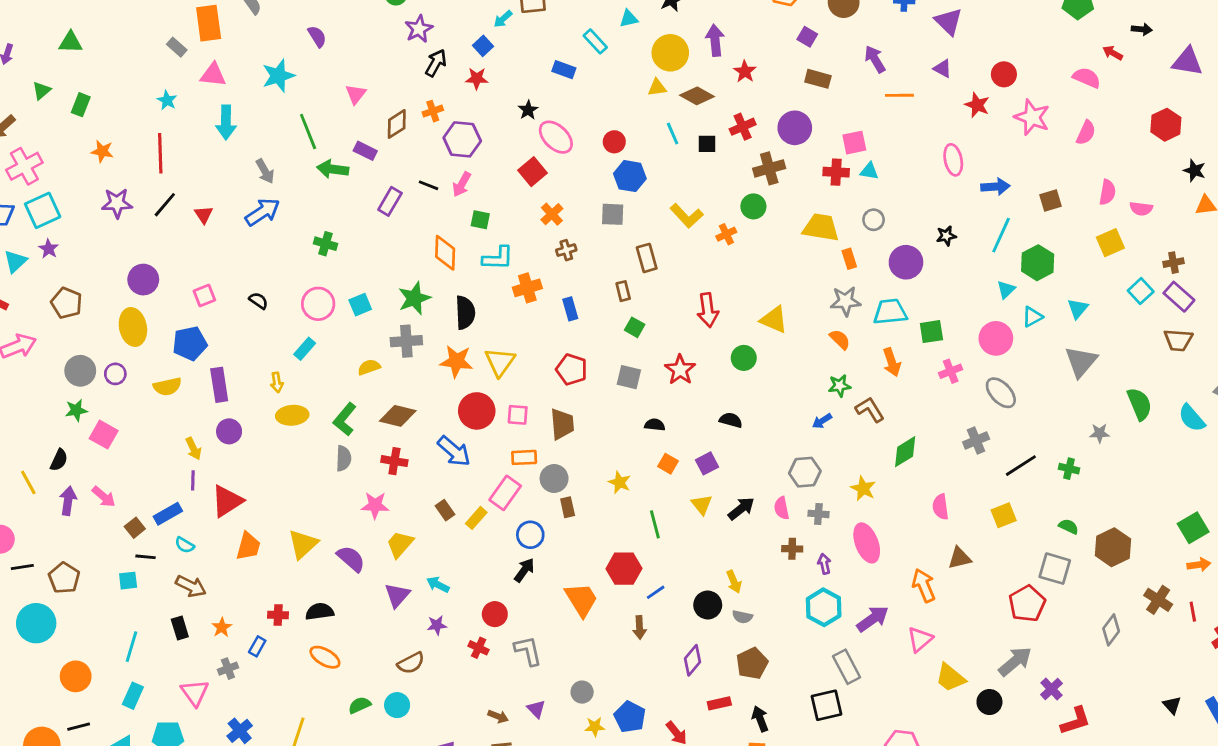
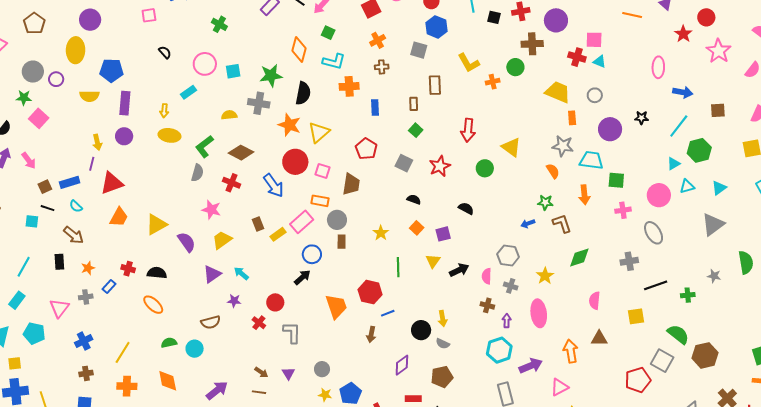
pink square: (204, 295) -> (149, 15), moved
green cross: (1069, 469) -> (688, 295), turned -32
green semicircle: (1069, 526) -> (678, 334), size x1.6

